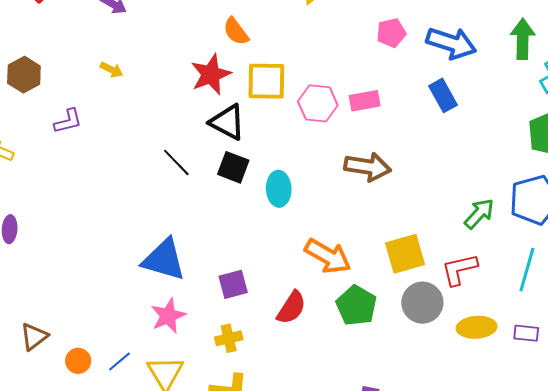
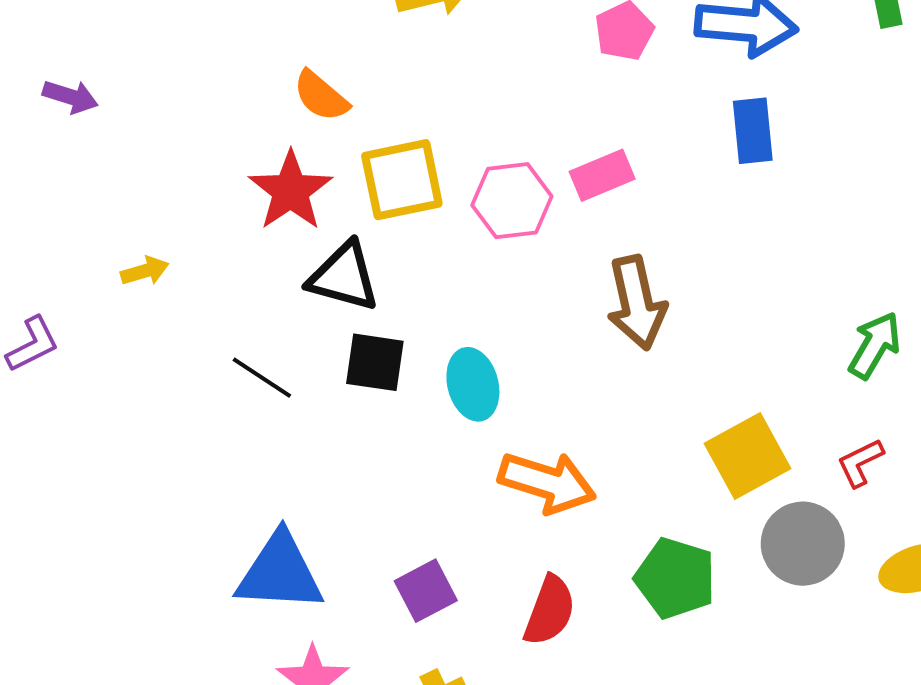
yellow arrow: (111, 70) -> (145, 271), moved, turned -30
blue rectangle: (443, 95) -> (753, 131), turned 36
brown arrow: (368, 167) -> (637, 303), turned 81
orange arrow: (328, 256) -> (547, 482), moved
red L-shape: (459, 269) -> (860, 463), size x0.7

